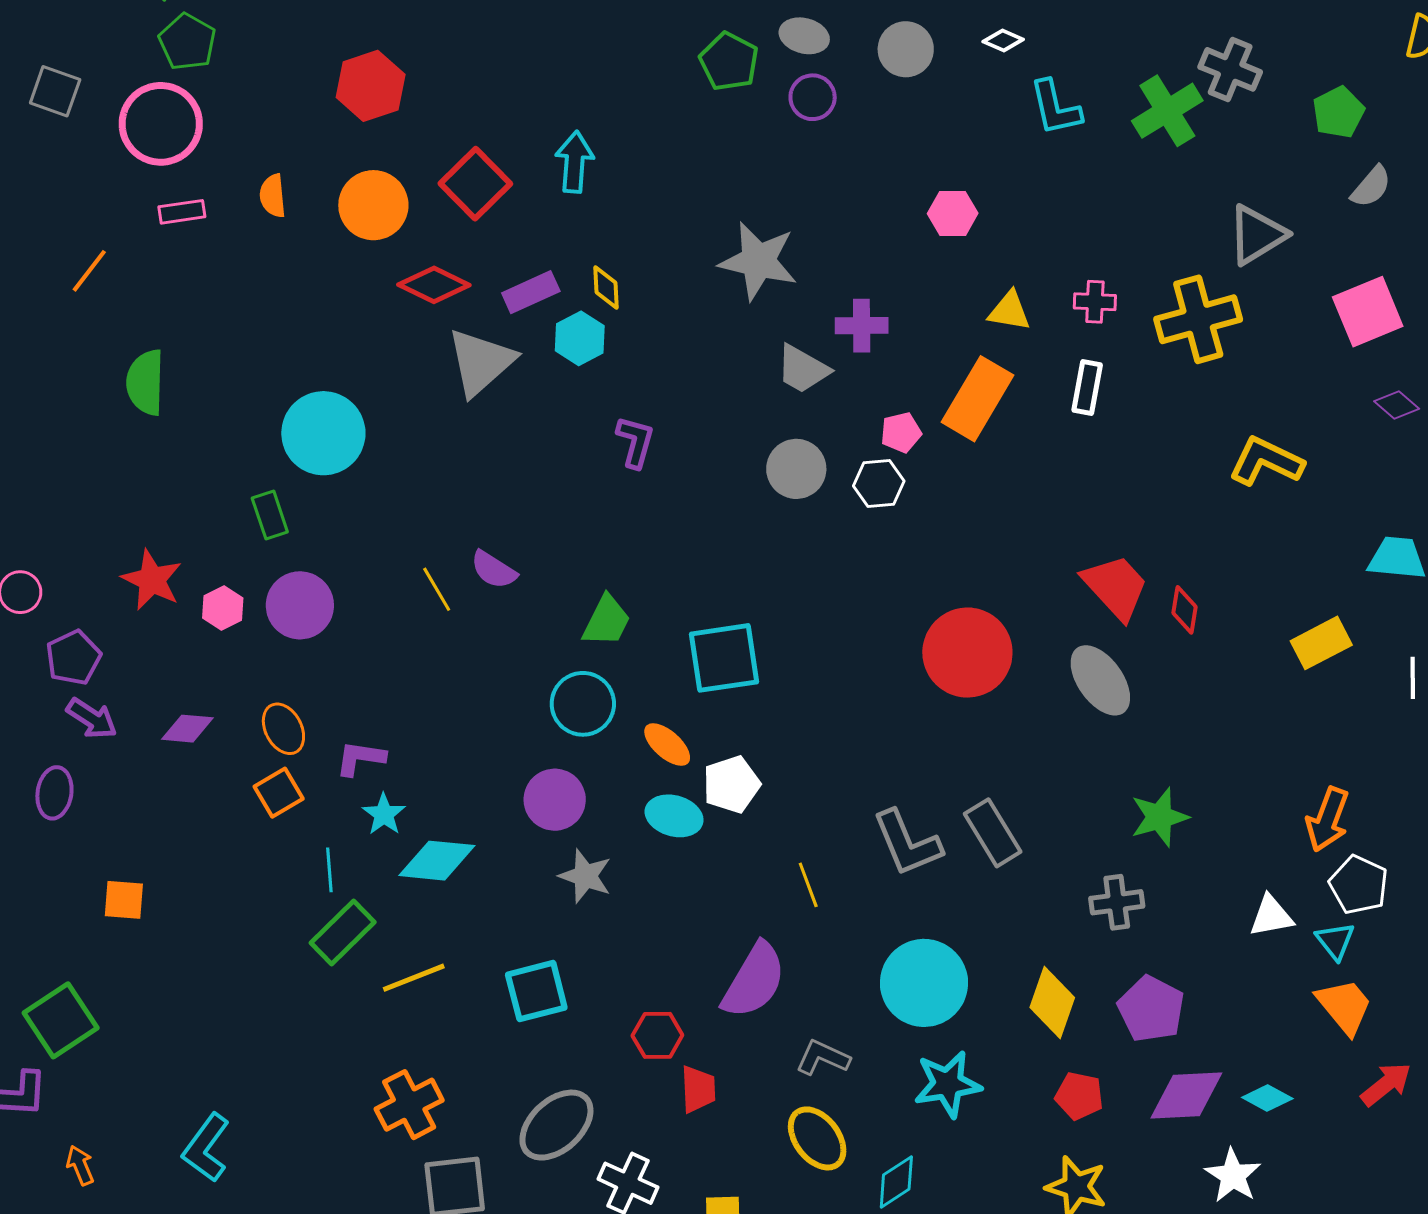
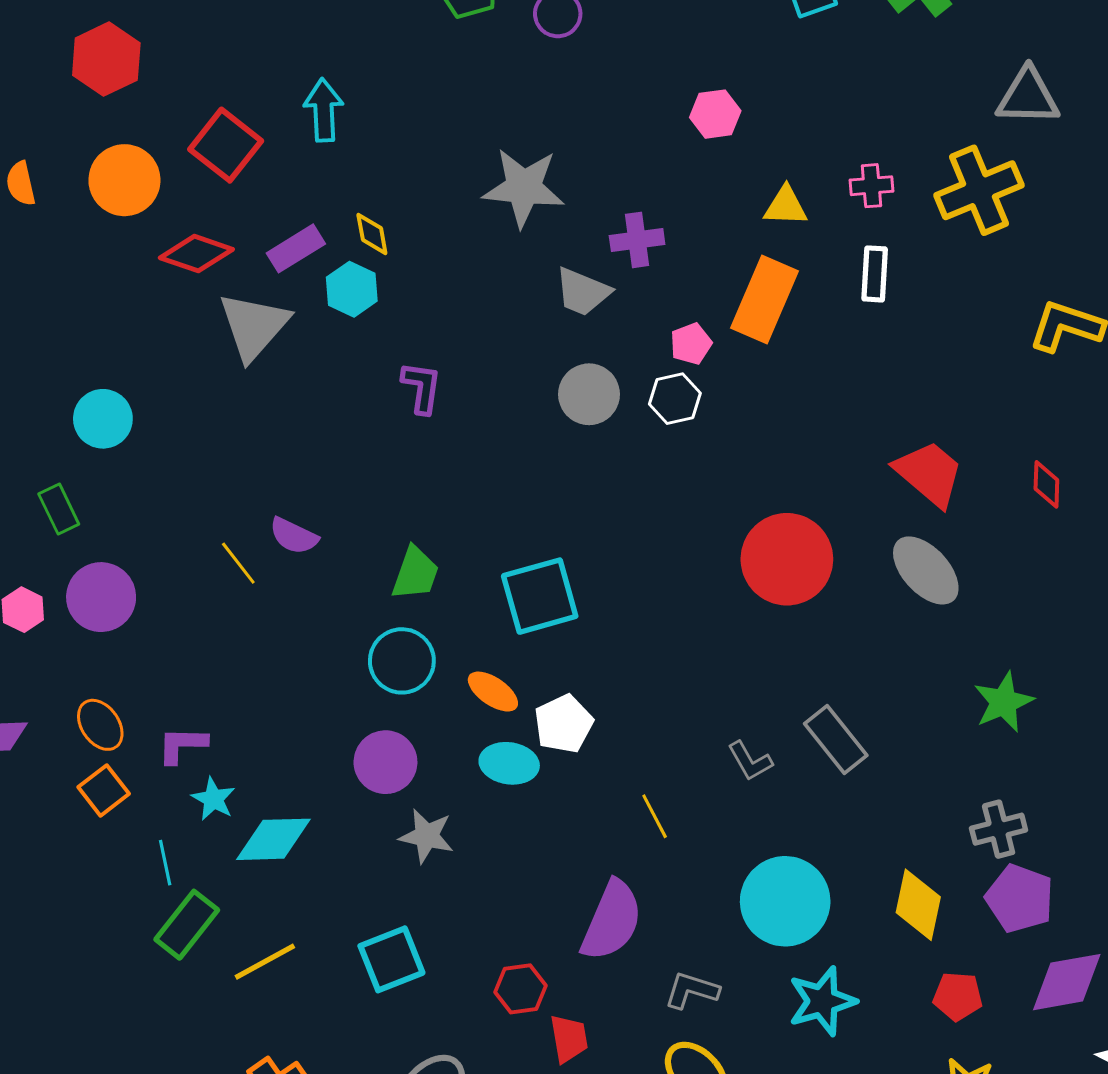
gray triangle: (1257, 235) -> (1028, 97), turned 40
cyan circle: (323, 433) -> (103, 419), size x0.7
red diamond: (1185, 610) -> (1046, 484), moved
gray L-shape: (907, 843) -> (750, 761), size x0.6
gray cross: (1117, 902) -> (999, 829), moved

